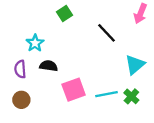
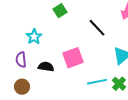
black semicircle: (49, 66) -> (46, 67), moved
pink square: (74, 90) -> (73, 58), moved

